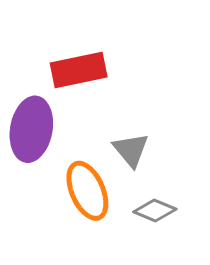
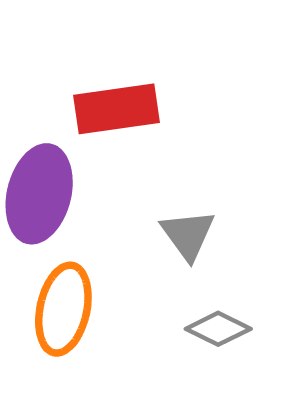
orange ellipse: (87, 191) -> (63, 309), moved, turned 32

